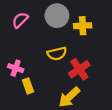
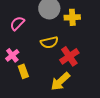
pink semicircle: (20, 20) -> (17, 23), moved
pink cross: (16, 68) -> (12, 55), turned 32

